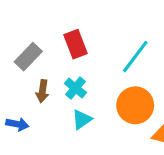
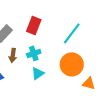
red rectangle: (75, 44) -> (34, 25), turned 42
cyan cross: (75, 88) -> (34, 53), turned 32

